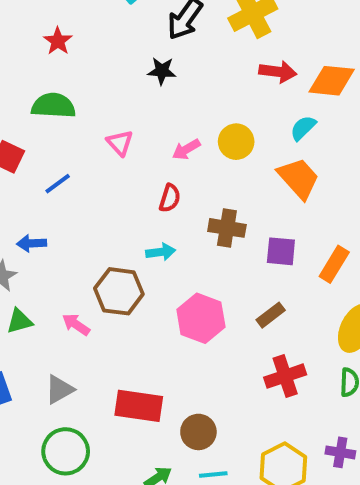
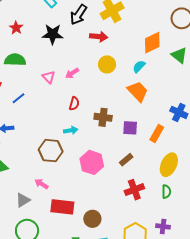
black star: (162, 71) -> (53, 34), moved, size x1.5
red arrow: (278, 72) -> (99, 37), moved
orange diamond: (332, 81) -> (152, 43), turned -30
yellow circle: (236, 142) -> (107, 64), moved
pink arrow: (186, 149) -> (72, 73), moved
pink arrow: (76, 324) -> (41, 184), moved

